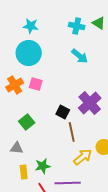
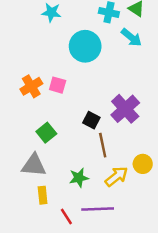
cyan circle: (29, 53) -> (85, 46), moved
cyan arrow: (80, 56) -> (131, 37), moved
gray triangle: (17, 148) -> (34, 165), size x1.5
green star: (43, 166) -> (79, 178), moved

